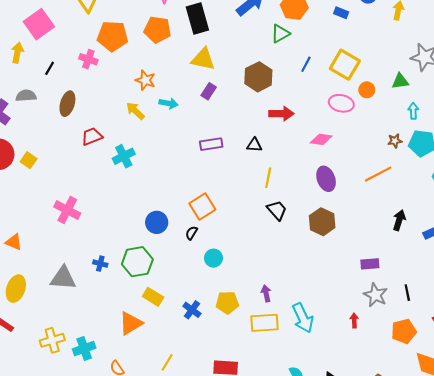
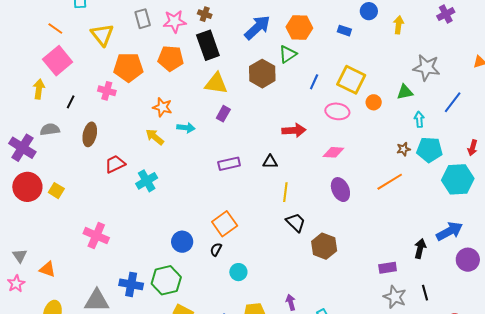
brown hexagon: (258, 77) -> (262, 74), moved
pink ellipse: (341, 103) -> (337, 111), moved
black arrow: (399, 220) -> (420, 248), moved
brown hexagon: (322, 222) -> (324, 246), moved
blue cross: (100, 264) -> (131, 284), size x1.6

